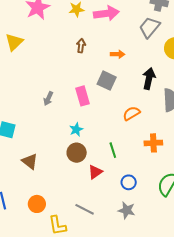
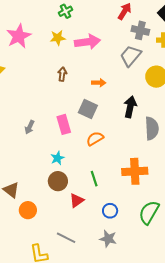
orange semicircle: (131, 113) -> (95, 139), moved
orange cross: (153, 143) -> (135, 171), size x1.4
orange circle: (37, 204) -> (28, 210), moved

